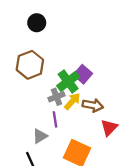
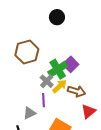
black circle: (37, 23) -> (57, 17), moved
gray cross: (56, 97) -> (47, 81), turned -32

